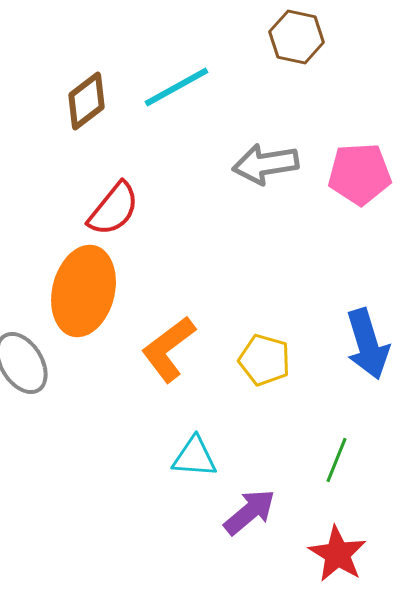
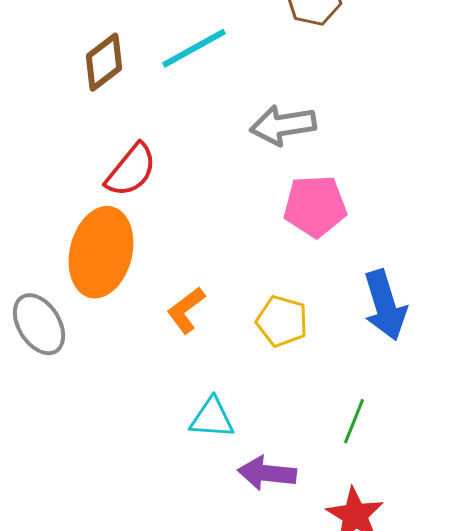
pink pentagon: (360, 174) -> (315, 206), moved
orange L-shape: (169, 349) -> (186, 310), size x0.7
purple arrow: (250, 512) -> (267, 473), turned -134

